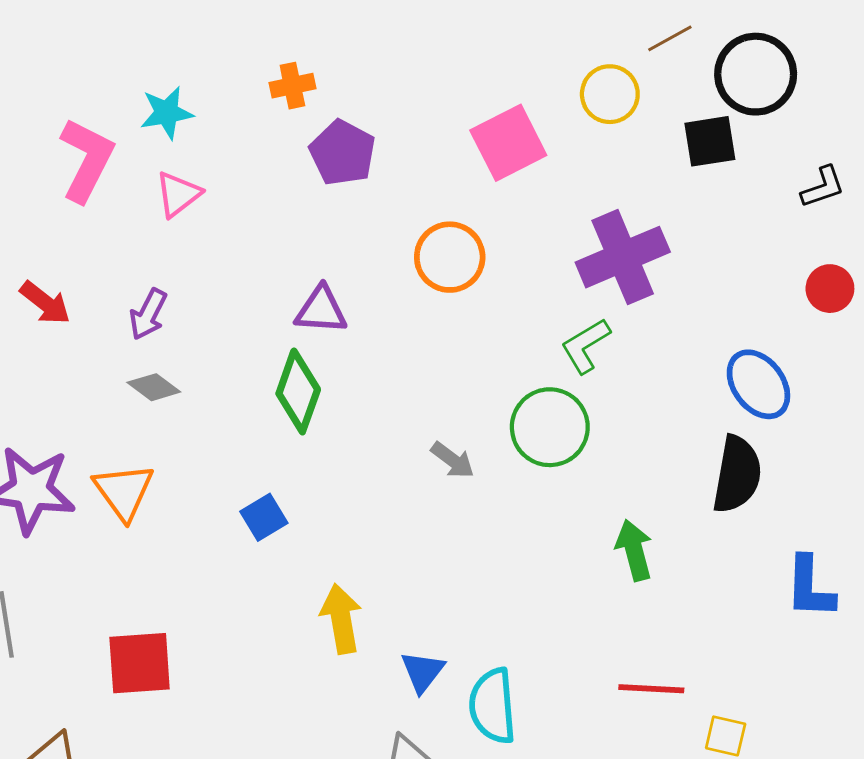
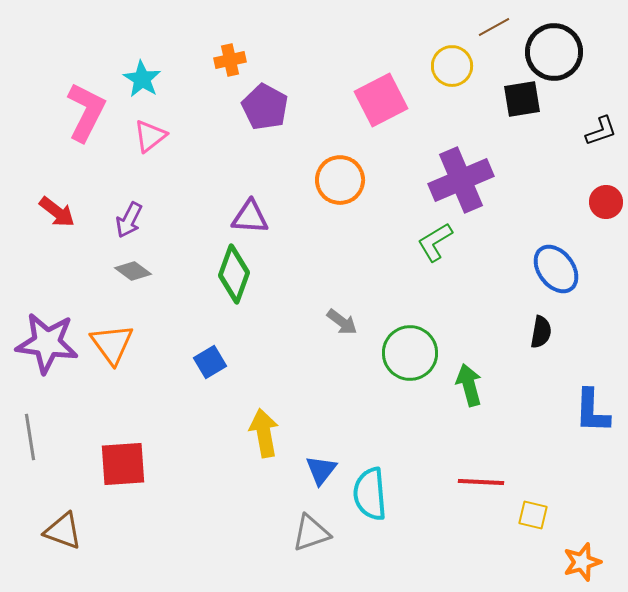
cyan star: (167, 113) -> (142, 79), turned -30
green circle: (550, 427) -> (410, 353), moved
black semicircle: (737, 474) -> (541, 332), size x0.6

